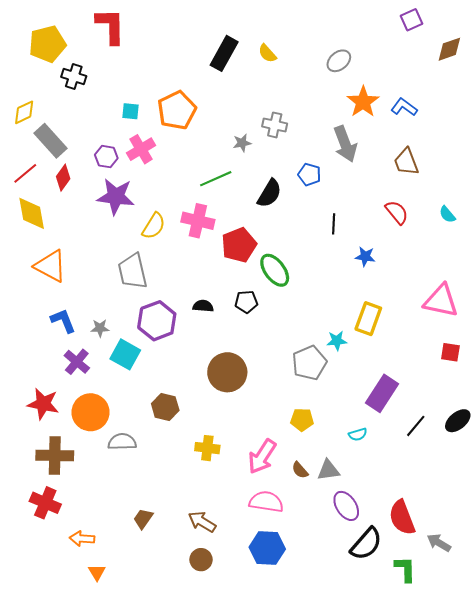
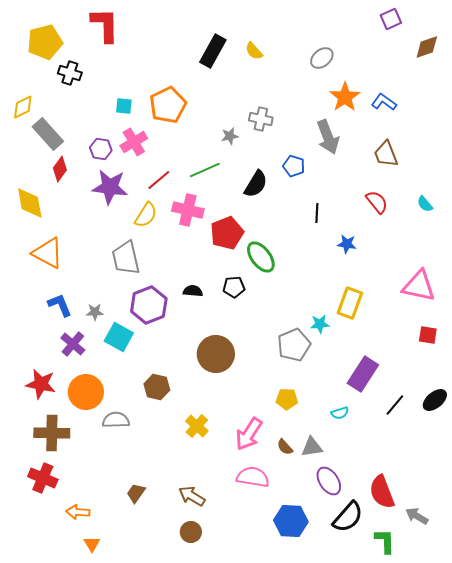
red line: (25, 173) -> (159, 180), moved
yellow cross: (207, 448) -> (197, 426), turned 35
blue hexagon: (267, 548) -> (291, 521), moved

